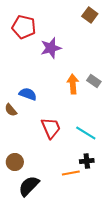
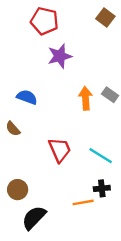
red pentagon: (24, 27) -> (44, 21), moved
blue semicircle: (28, 94) -> (27, 97), moved

